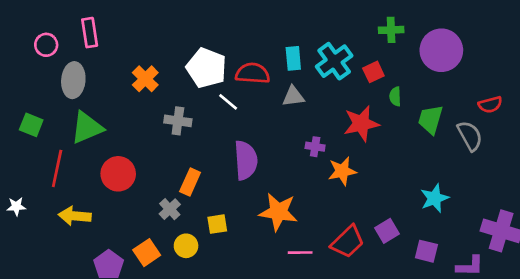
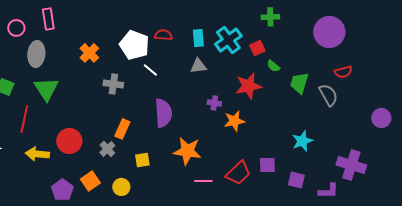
purple circle: (441, 50) -> (329, 32), moved
red semicircle: (253, 73) -> (163, 35), moved, size x0.7
green semicircle: (395, 96) -> (273, 66), turned -48
green triangle: (87, 128) -> (46, 89), turned -40
red circle: (118, 174) -> (69, 141), moved
purple square: (387, 231) -> (267, 165), turned 30
yellow circle: (186, 246) -> (121, 187), moved

